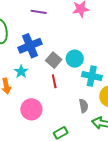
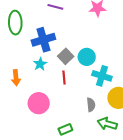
cyan star: (21, 72) -> (40, 64), moved

